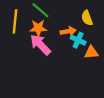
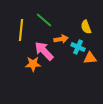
orange star: (38, 28) -> (33, 64), moved
orange arrow: (68, 31) -> (61, 39), moved

